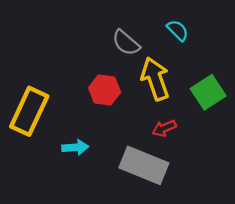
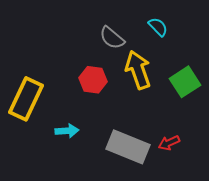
red arrow: (164, 128) -> (169, 143), moved

